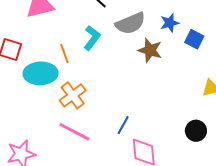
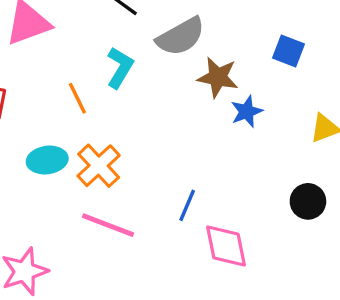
blue star: (170, 23) -> (247, 111), moved
cyan ellipse: (41, 73) -> (47, 160), moved, size x0.7

